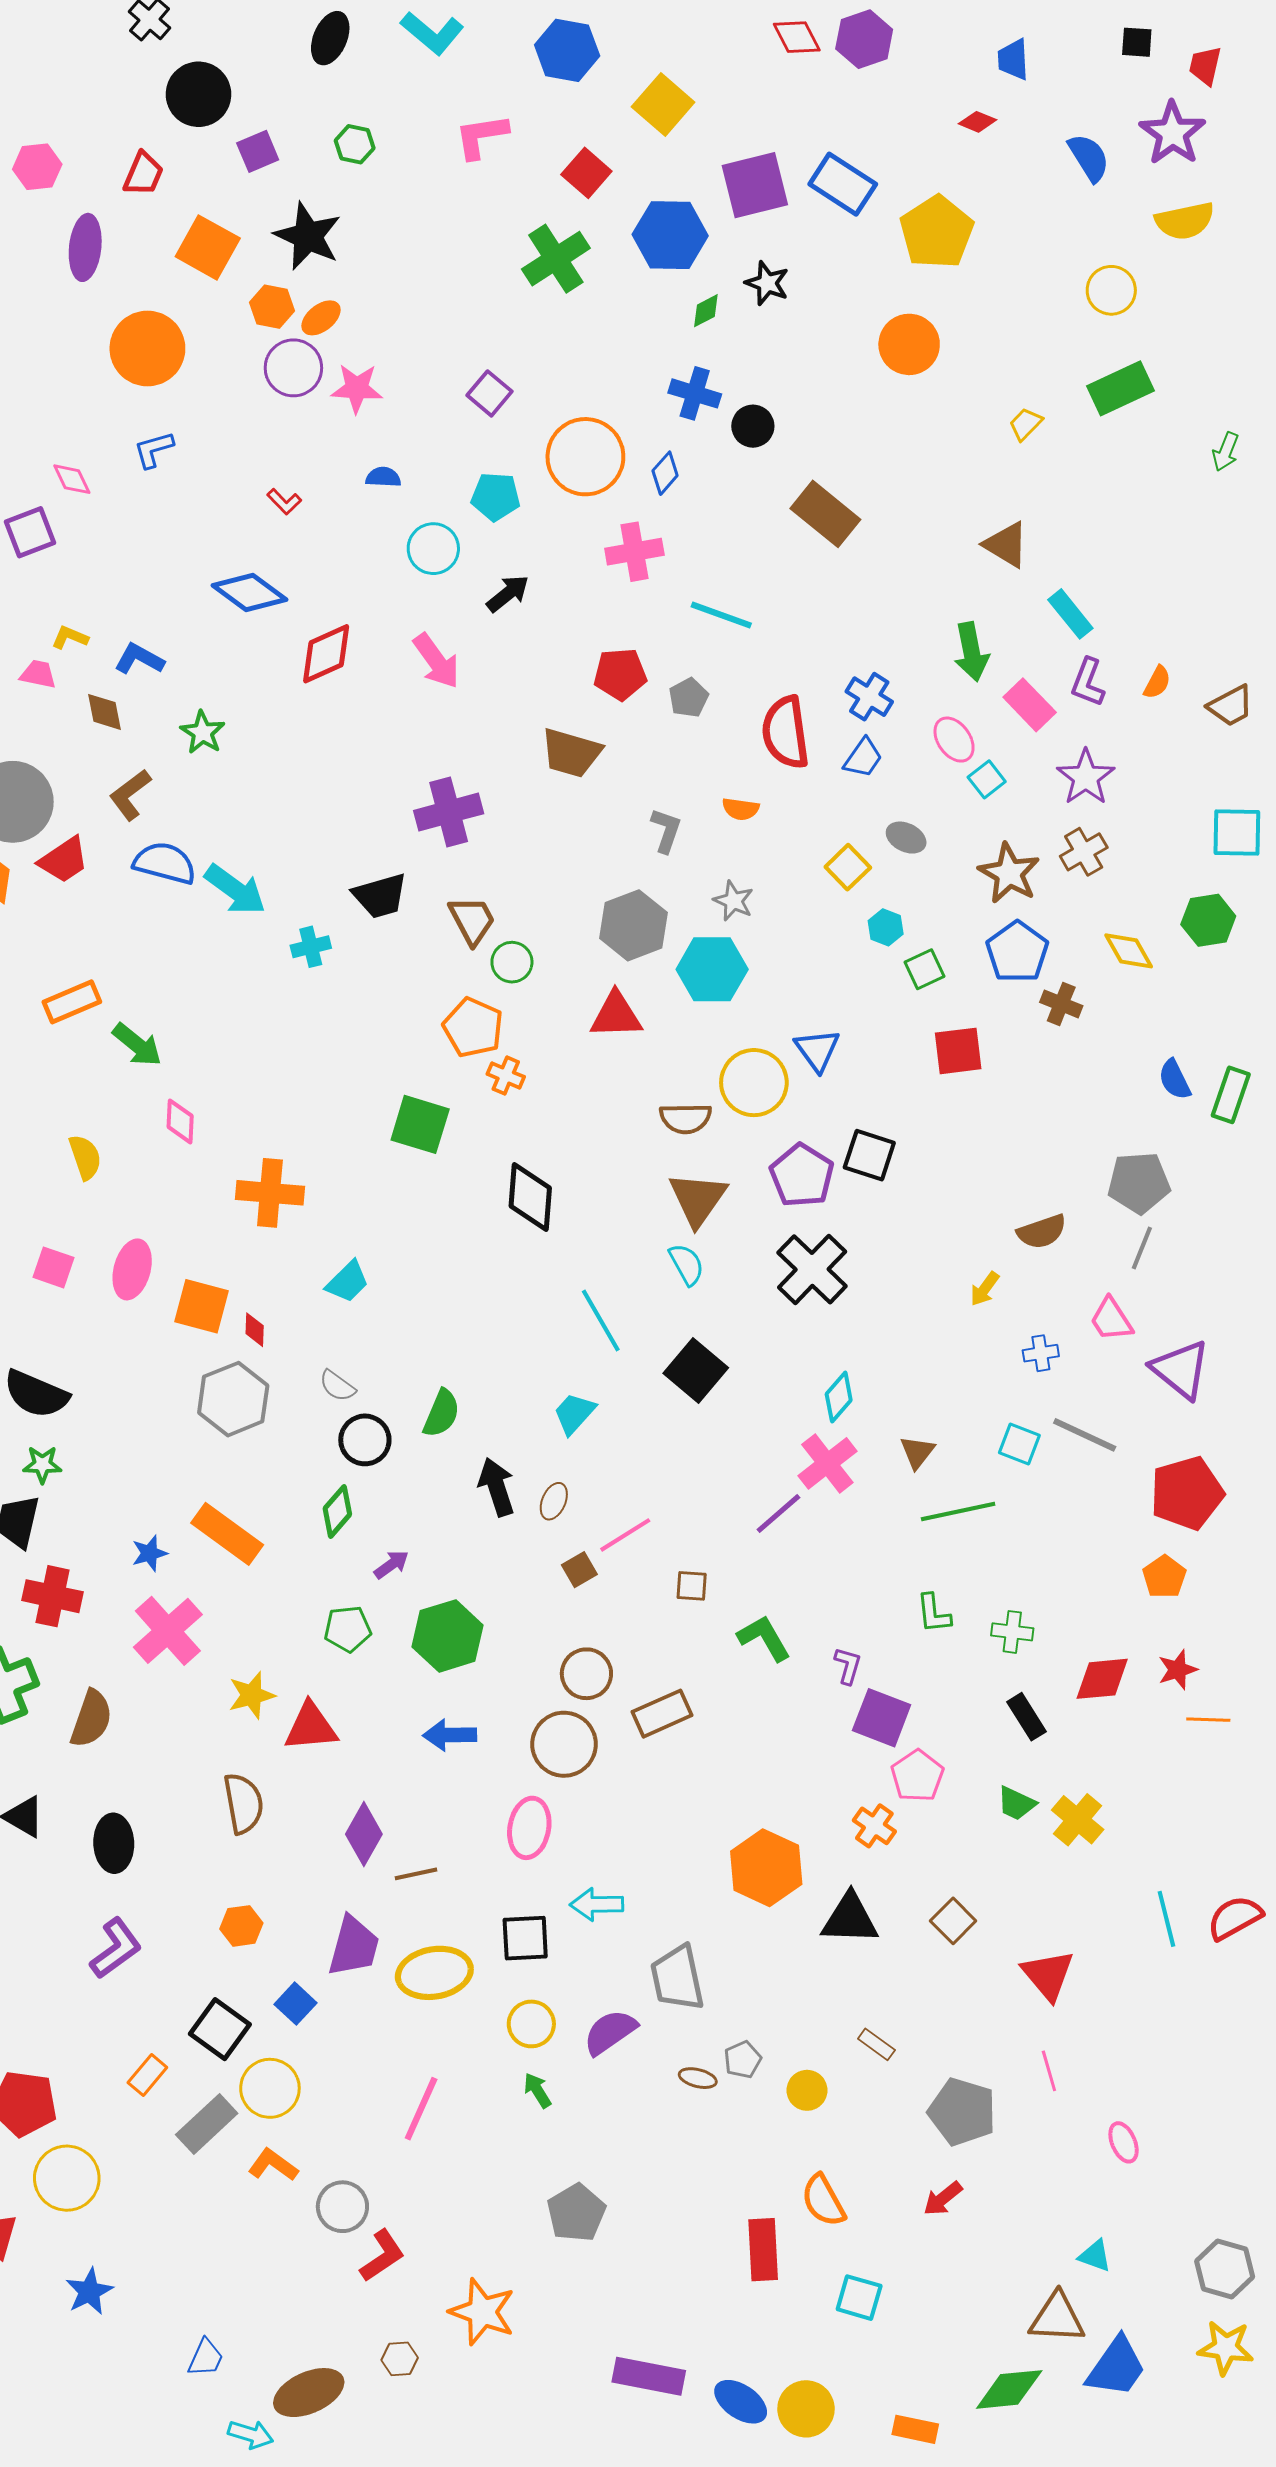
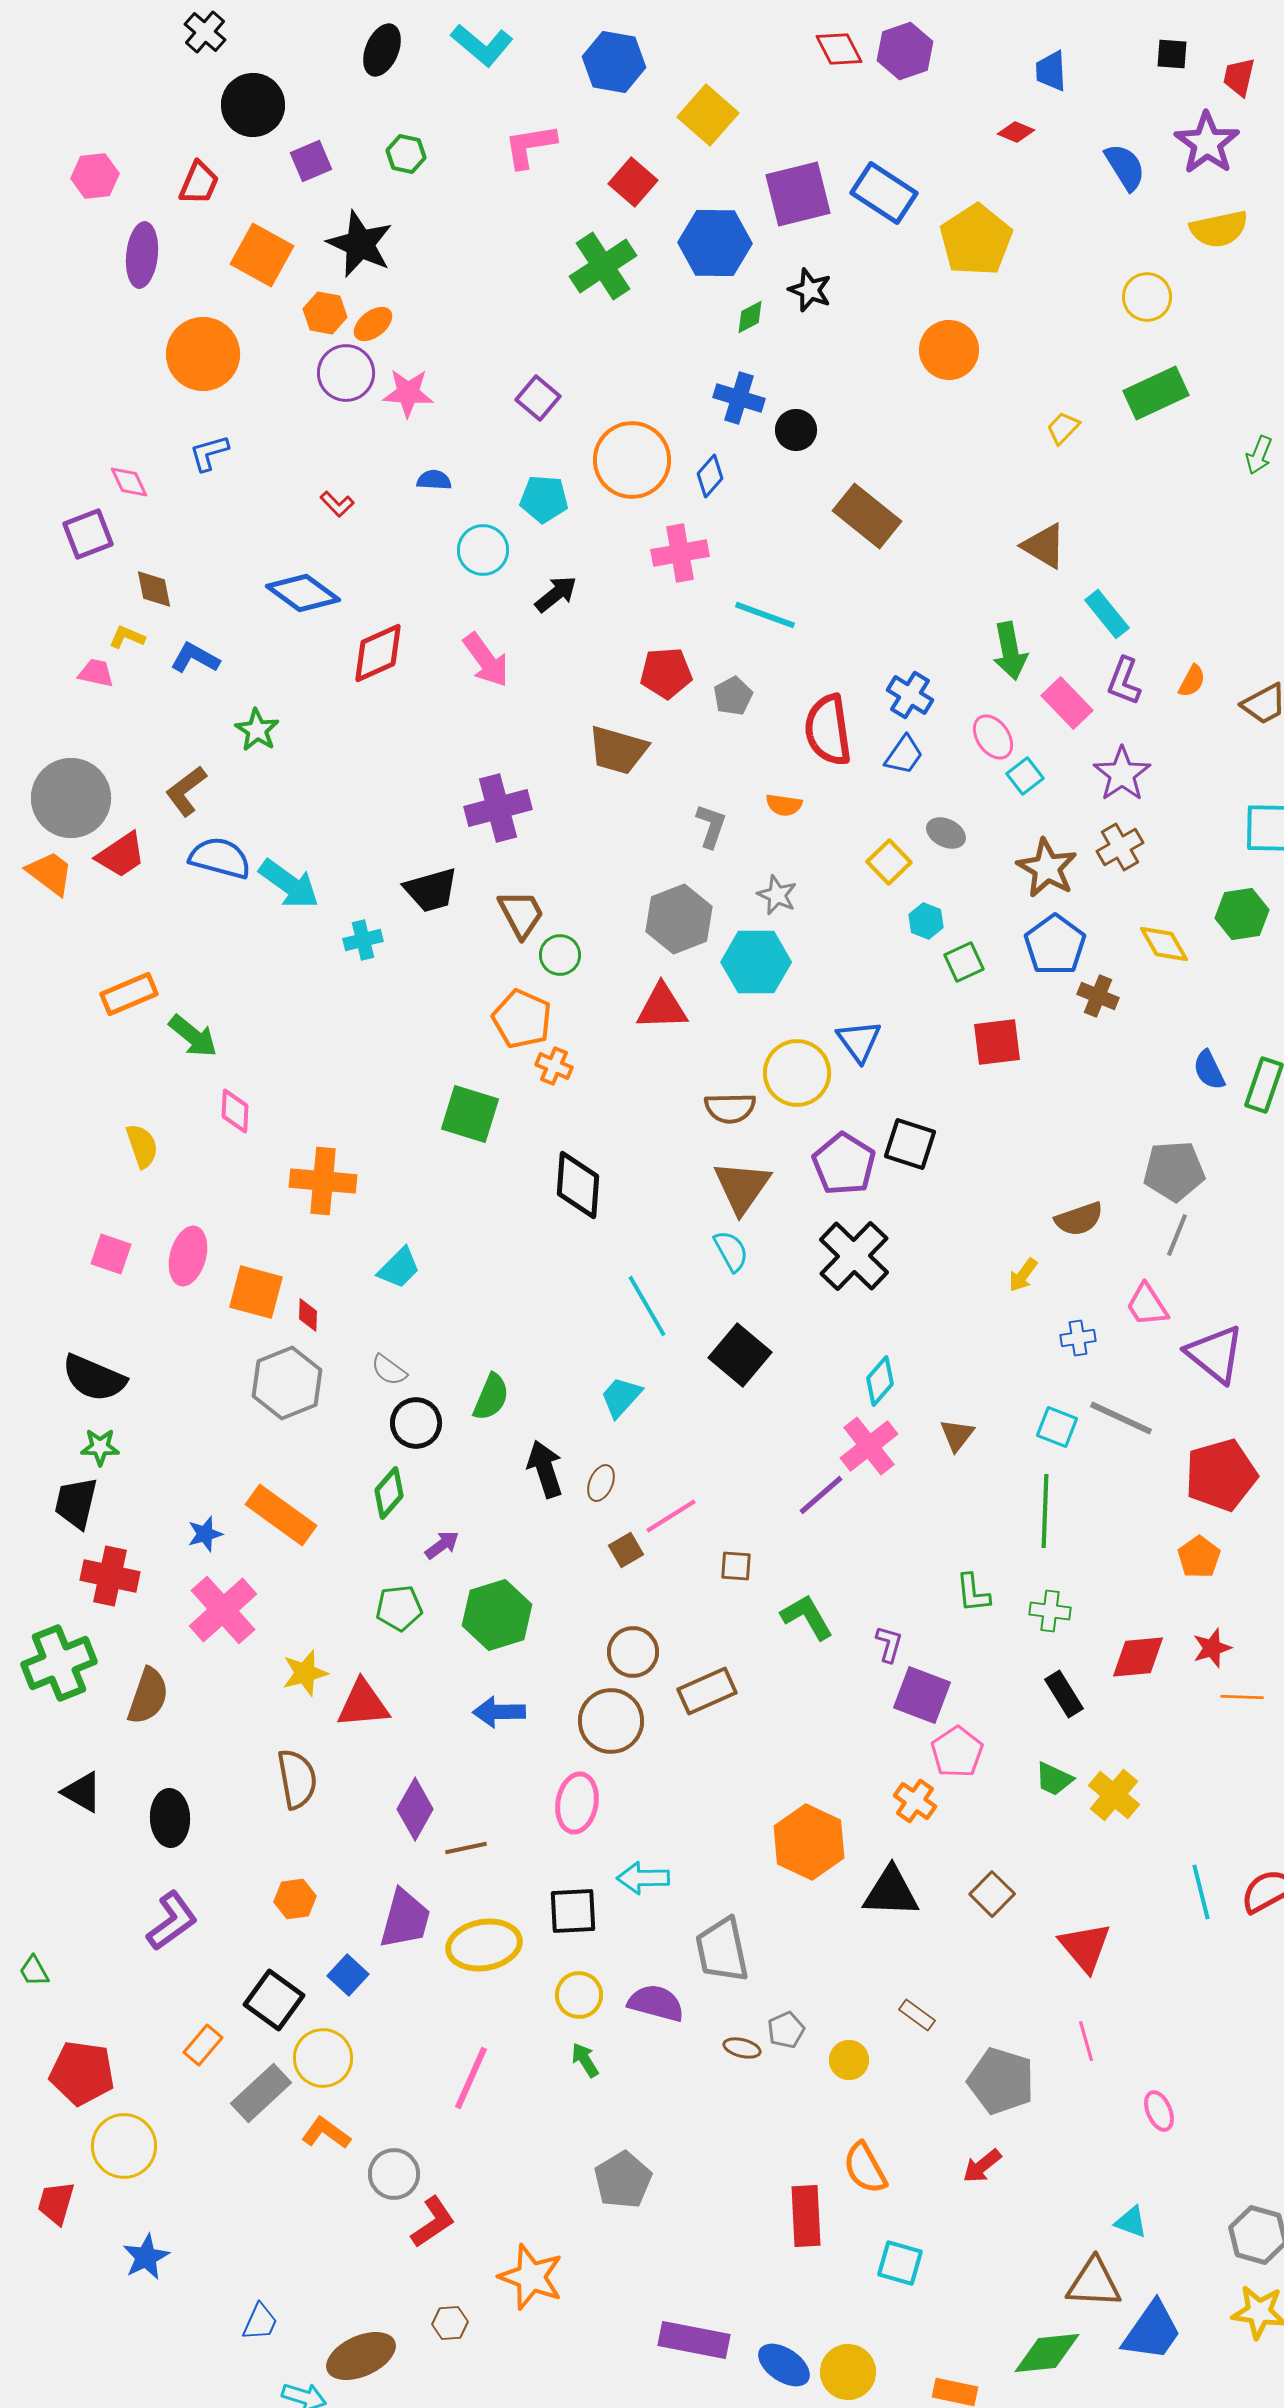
brown diamond: (105, 712) -> (154, 589), moved
green line: (958, 1511) -> (1045, 1511), moved, turned -76
purple semicircle: (610, 2032) -> (656, 2003), turned 50

